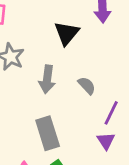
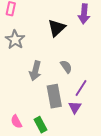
gray arrow: (47, 79) -> (35, 71), moved
gray rectangle: (48, 133) -> (54, 96), moved

